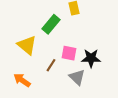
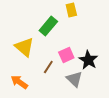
pink square: (69, 53) -> (66, 55), turned -35
black star: (91, 58) -> (88, 60), turned 30

